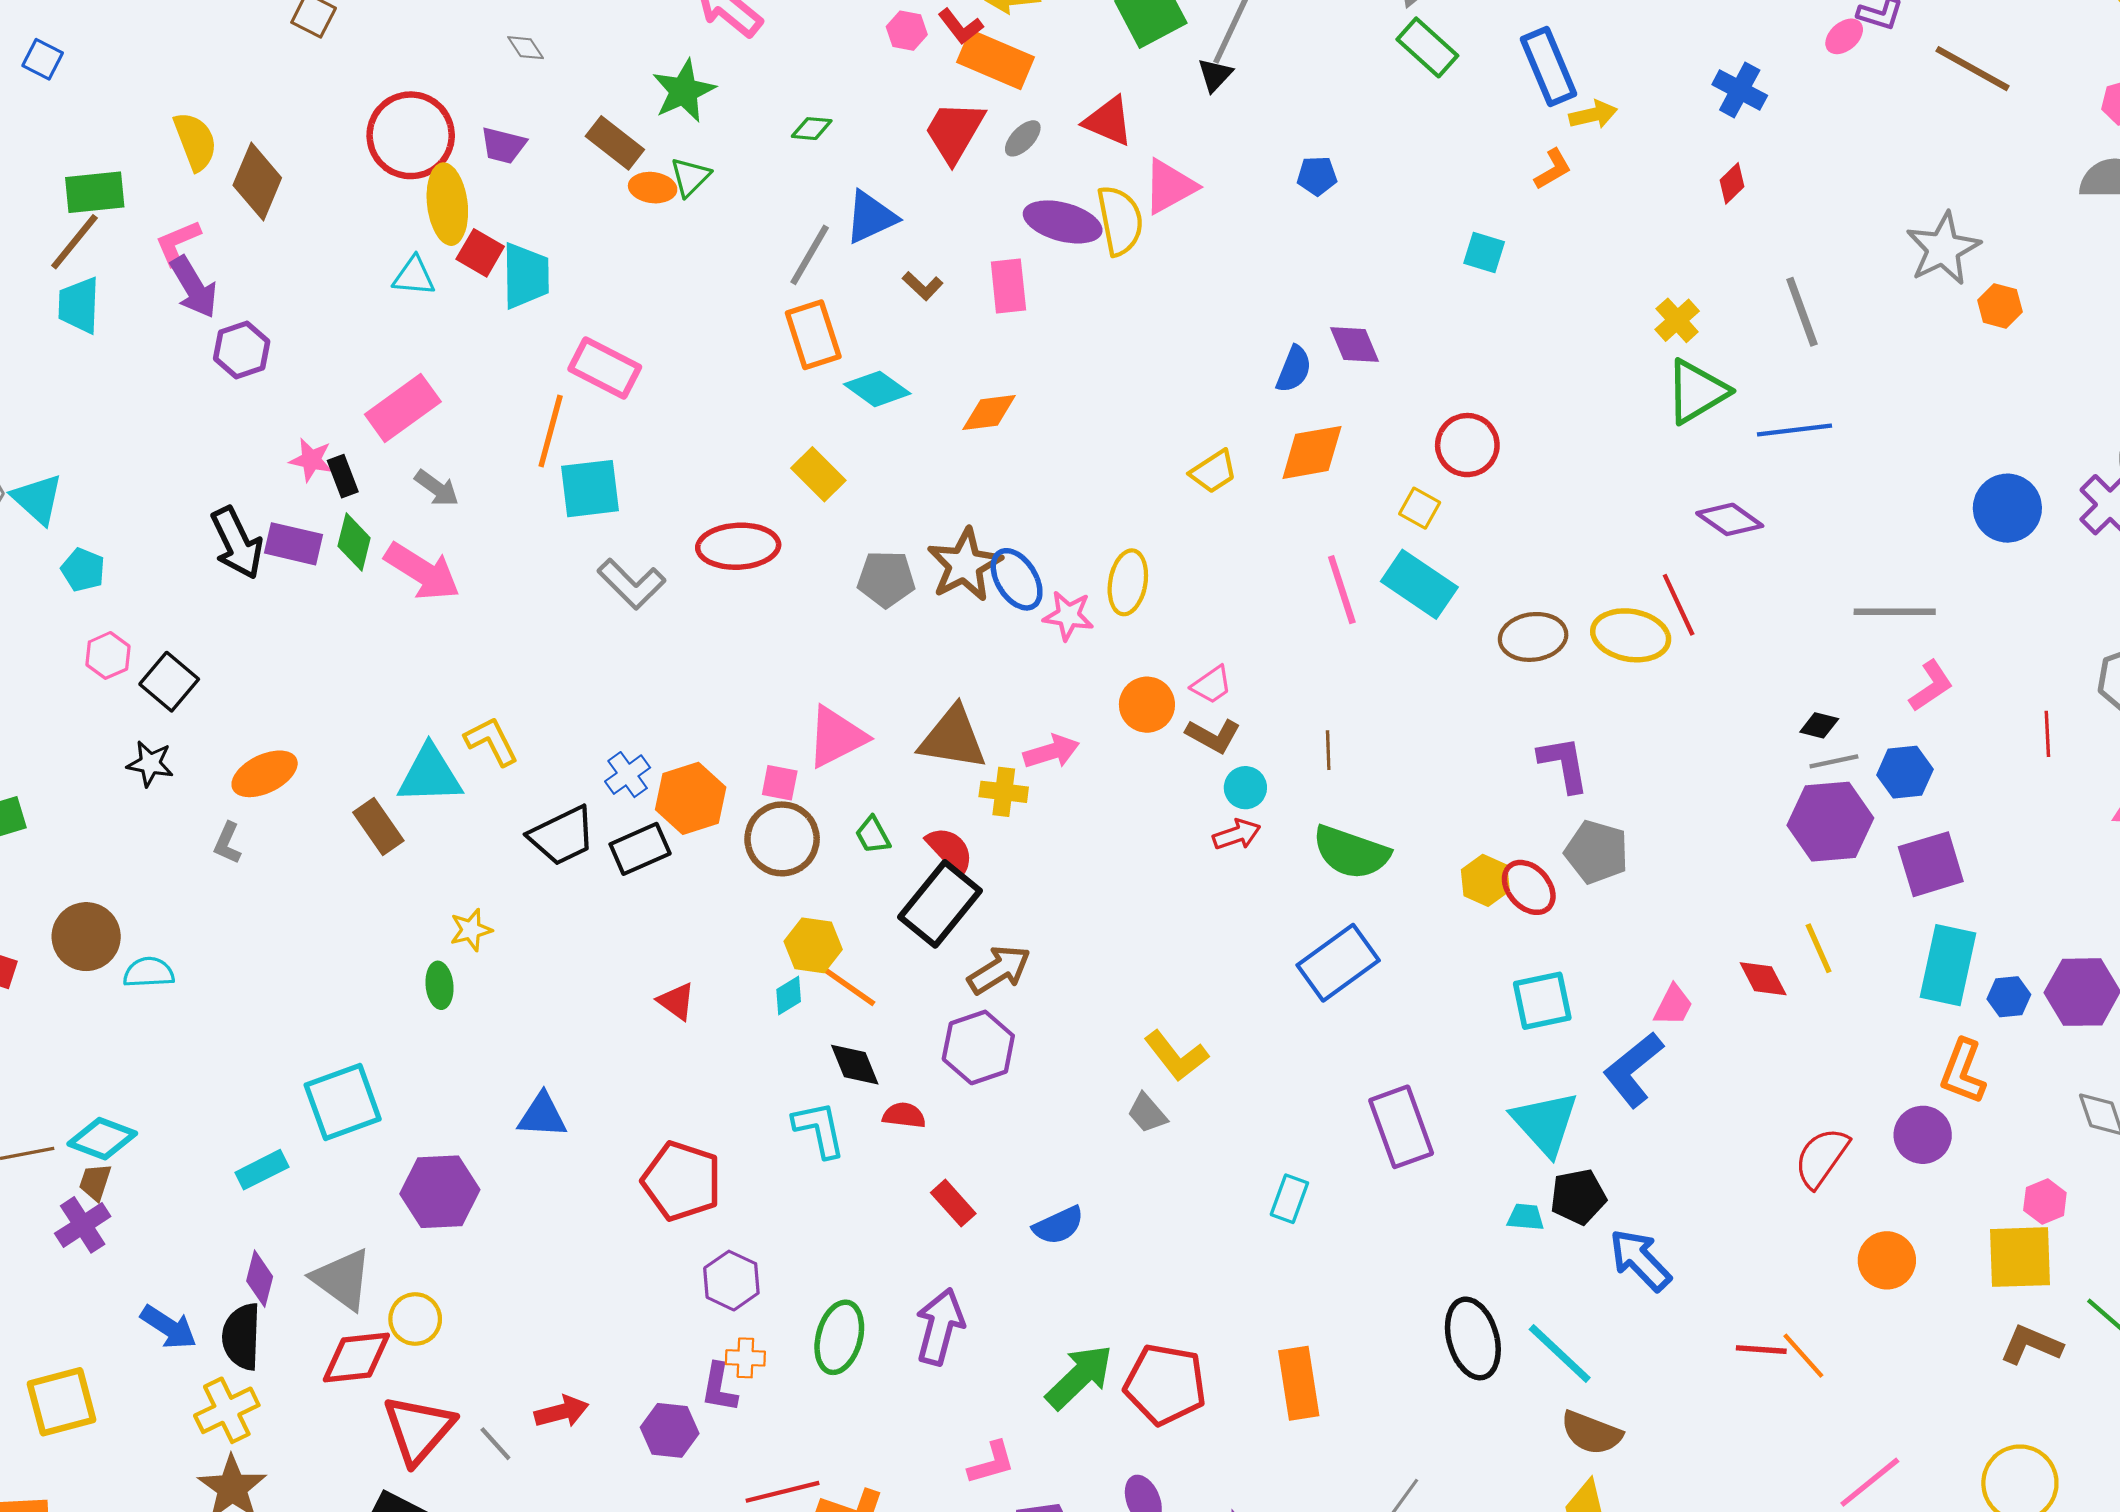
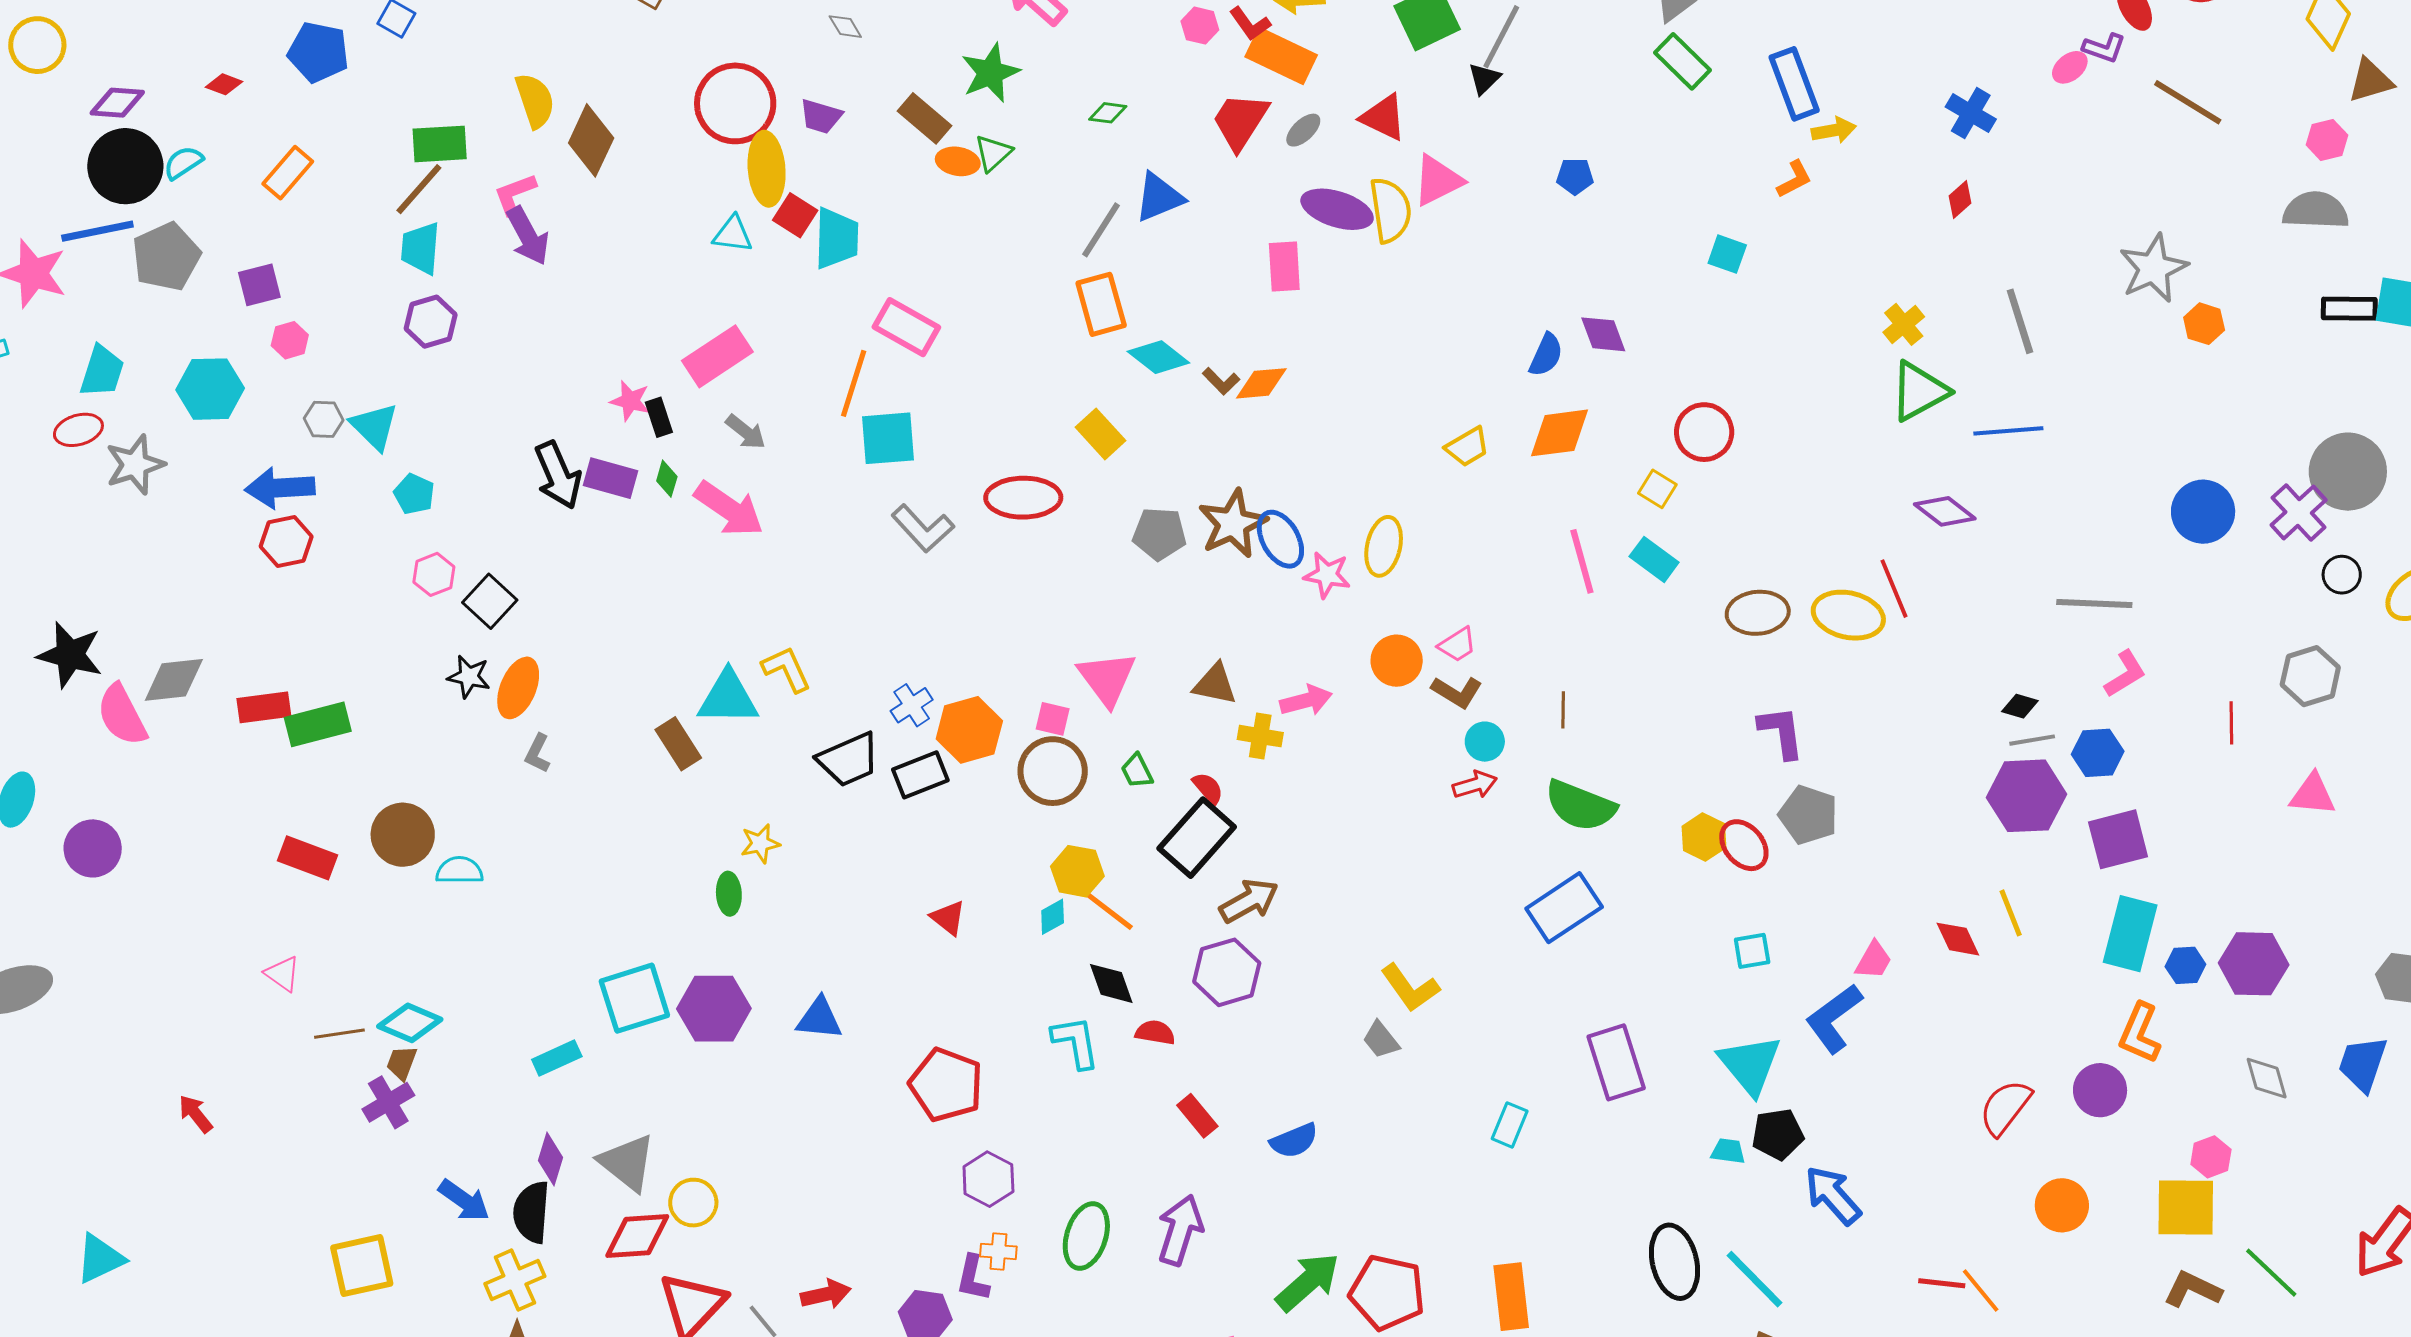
brown L-shape: (923, 286) -> (1221, 381), moved
purple hexagon: (242, 350) -> (431, 322), moved
green diamond: (354, 542) -> (667, 479), size x0.7
cyan rectangle: (1419, 584) -> (1654, 559), size x0.7
pink triangle: (836, 737) -> (1107, 678), turned -42
brown triangle: (953, 738) -> (1215, 684), size x0.7
orange ellipse: (265, 774) -> (518, 688), moved, turned -44
red semicircle: (950, 850) -> (1208, 788), size x0.7
cyan square: (1542, 1001) -> (1752, 951), size x0.7
purple hexagon: (440, 1192) -> (714, 1009), moved

